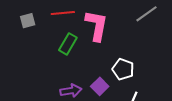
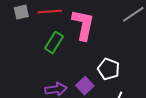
gray square: (28, 21) -> (21, 12), moved

